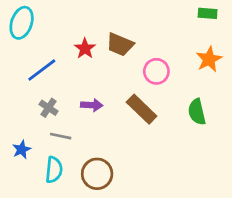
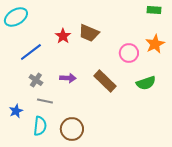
cyan ellipse: (22, 23) -> (16, 17), turned 40
pink circle: (156, 71) -> (129, 53), moved
green semicircle: (197, 112) -> (146, 83), turned -96

